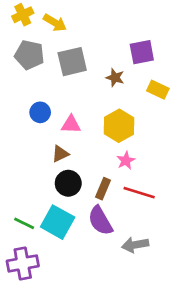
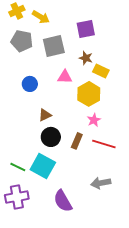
purple square: (142, 52) -> (86, 29), moved
yellow rectangle: (158, 90) -> (101, 71), moved
pink triangle: (71, 124) -> (65, 77), moved
purple semicircle: (100, 221) -> (63, 201), moved

